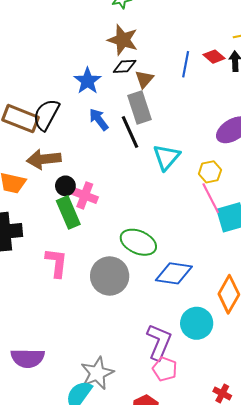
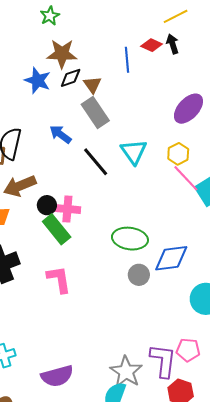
blue star: (88, 81) -> (38, 80), moved
black line: (130, 132) -> (96, 162), moved
gray circle: (110, 276) -> (139, 275), moved, size x0.6
purple L-shape: (159, 342) -> (163, 361), moved

